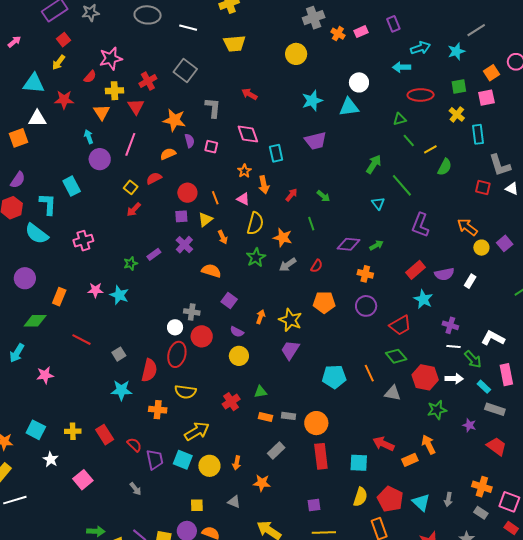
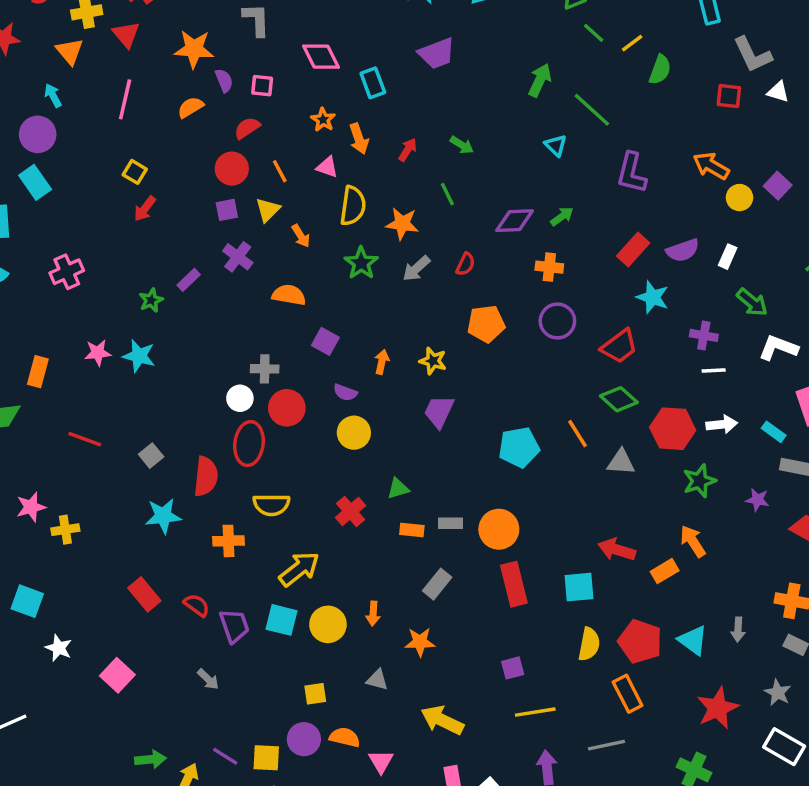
purple circle: (100, 159) -> (38, 134), moved
red semicircle: (154, 178) -> (247, 128), moved
yellow star: (290, 320) -> (433, 361), size x0.7
green arrow: (473, 359) -> (752, 302), moved
yellow cross: (73, 431) -> (65, 530), moved

